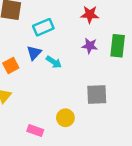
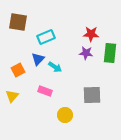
red star: (90, 14) -> (91, 34), moved
pink rectangle: (35, 131) -> (45, 91), moved

